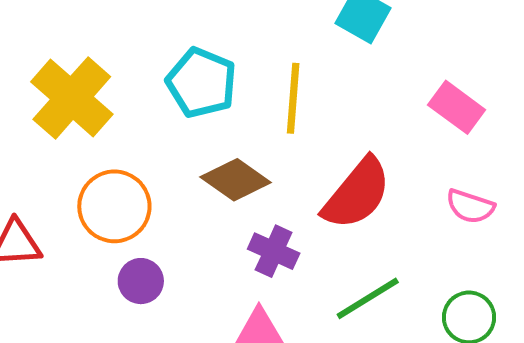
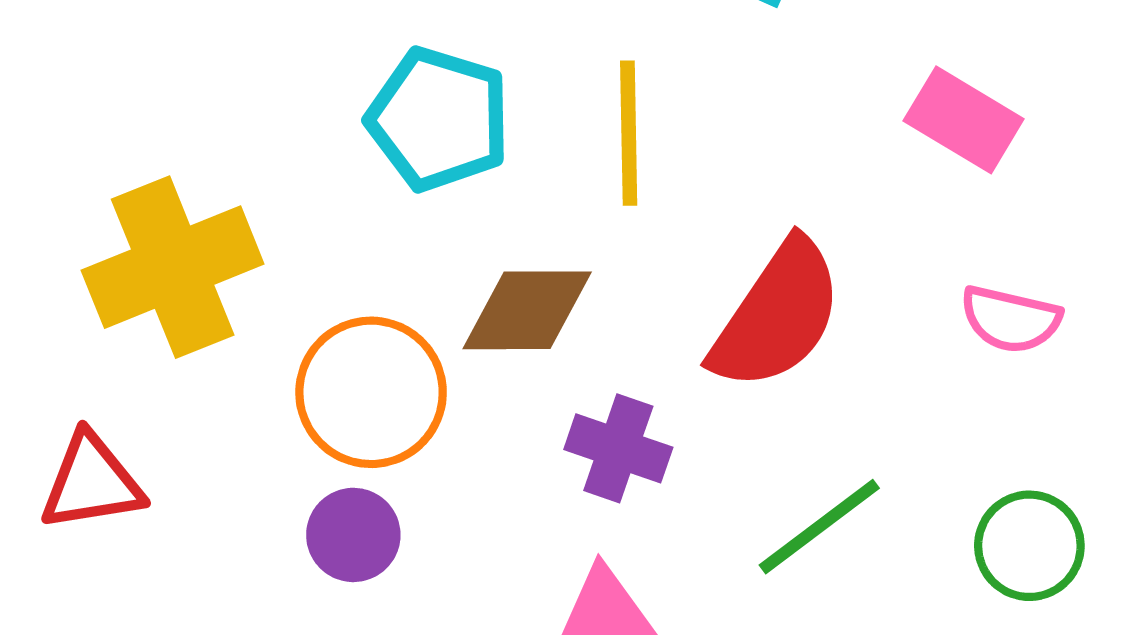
yellow cross: (72, 98) -> (173, 267), moved, turned 32
brown diamond: (236, 180) -> (527, 310), turned -30
orange circle: (114, 206) -> (371, 392), moved

